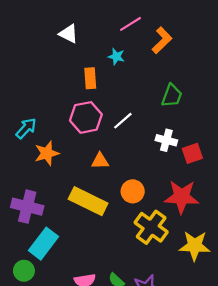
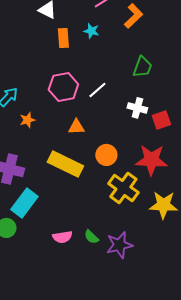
orange rectangle: (90, 78) -> (63, 38), moved
orange star: (47, 153) -> (27, 120), size x0.7

